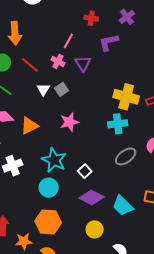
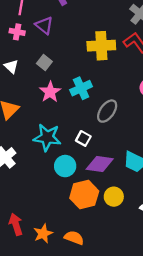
gray square: (62, 89) -> (44, 62), moved
cyan cross: (118, 124) -> (81, 88), moved
gray ellipse: (126, 156) -> (107, 111), moved
cyan circle: (49, 188) -> (65, 166), moved
orange hexagon: (48, 222) -> (84, 195), moved

